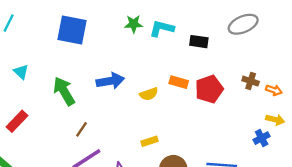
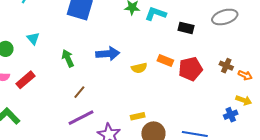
green arrow: (64, 91) -> (68, 58), size x0.7
yellow rectangle: (149, 141) -> (138, 116), moved

